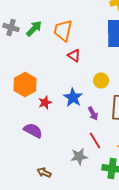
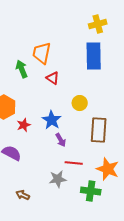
green arrow: (34, 28) -> (22, 69), moved, turned -66
purple arrow: (93, 114) -> (61, 140), moved
red line: (95, 140) -> (74, 163), turned -54

